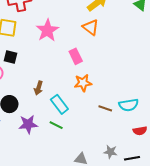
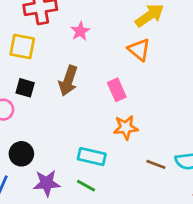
pink star: (47, 30) -> (80, 31), moved, size x0.6
brown arrow: (39, 88) -> (68, 81), moved, size x1.5
cyan rectangle: (59, 104) -> (92, 157), turned -42

